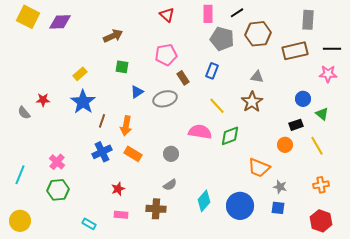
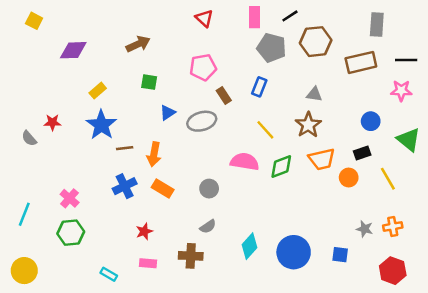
yellow square: (28, 17) -> (34, 21), size x0.6
purple diamond: (60, 22) -> (73, 50), moved
green triangle: (322, 114) -> (409, 140), moved, size x1.5
brown line: (102, 121) -> (125, 148), turned 64
orange trapezoid: (259, 168) -> (322, 159), moved, turned -35
gray star: (280, 187) -> (365, 229), moved

